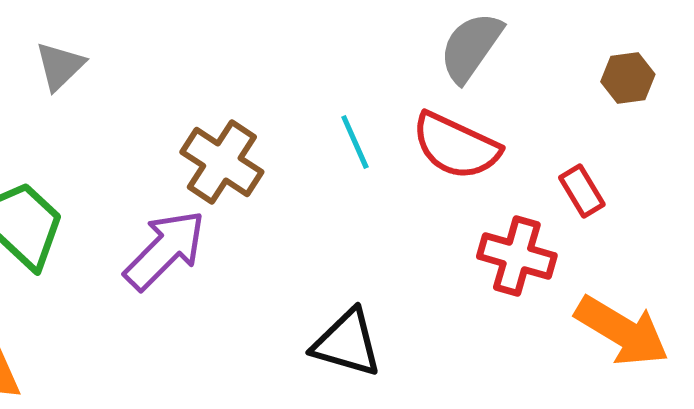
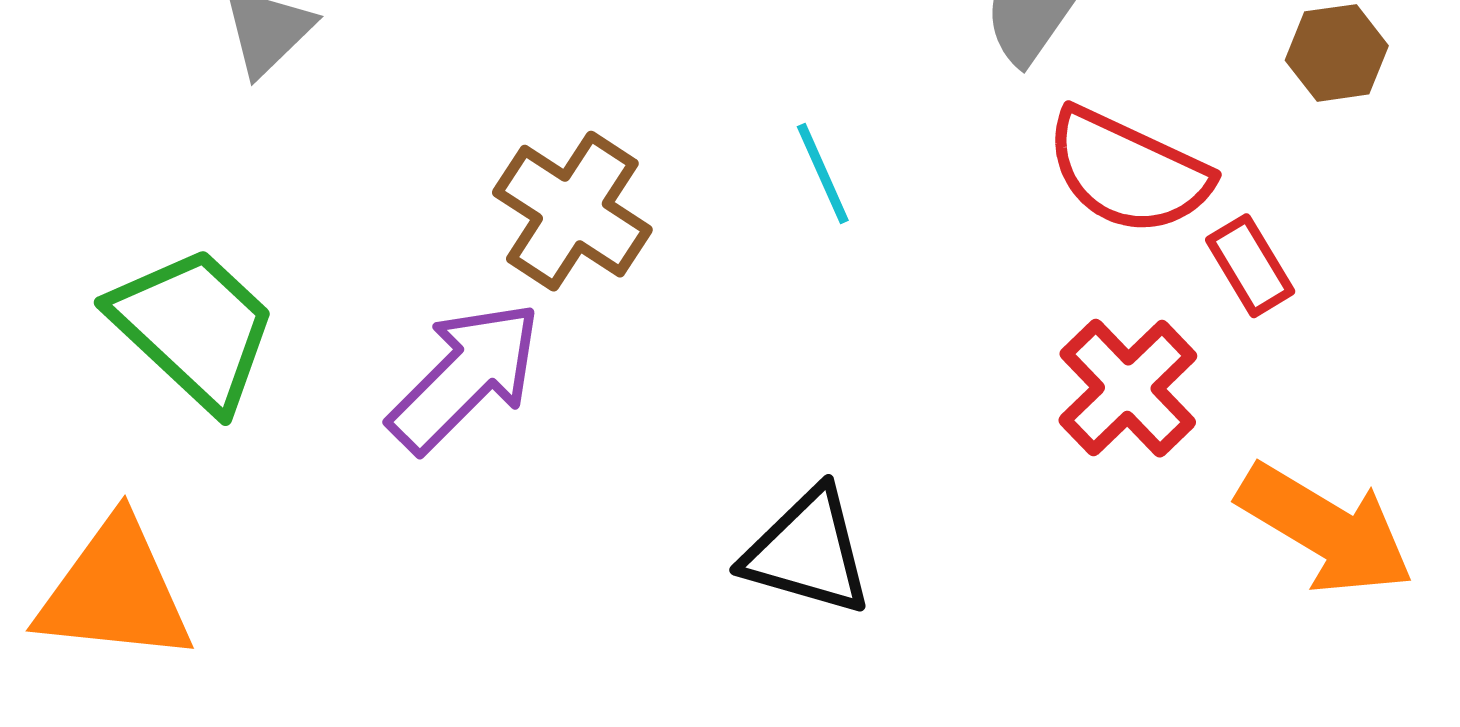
red semicircle: (456, 146) -> (1128, 172), moved
red cross: (517, 256) -> (1128, 388), turned 30

